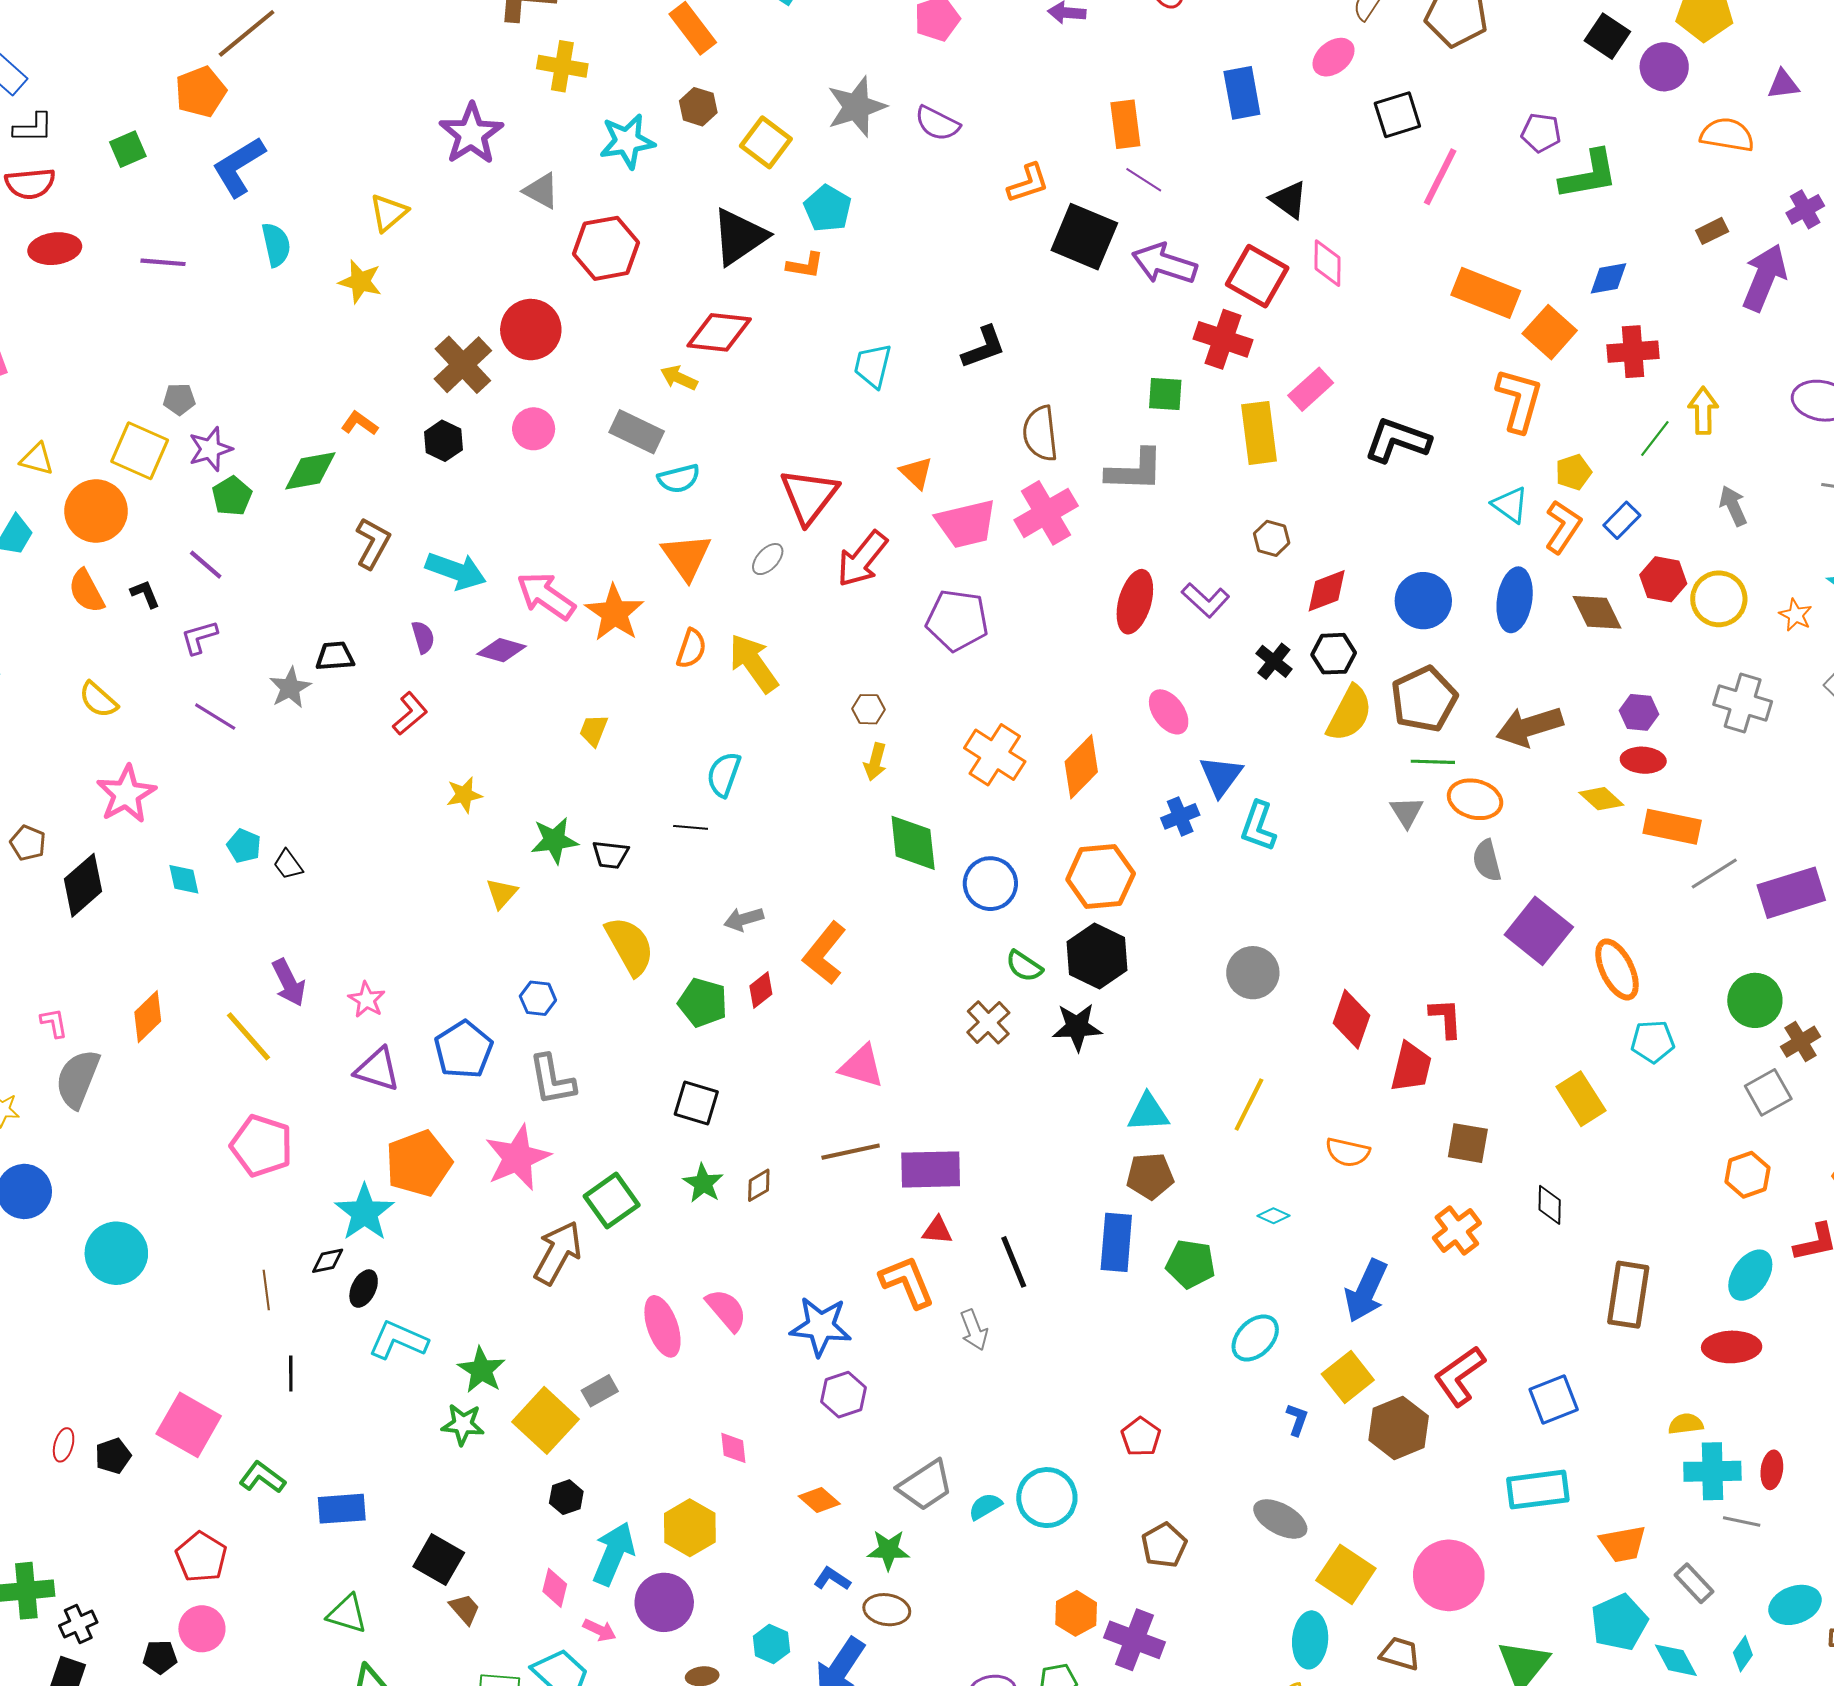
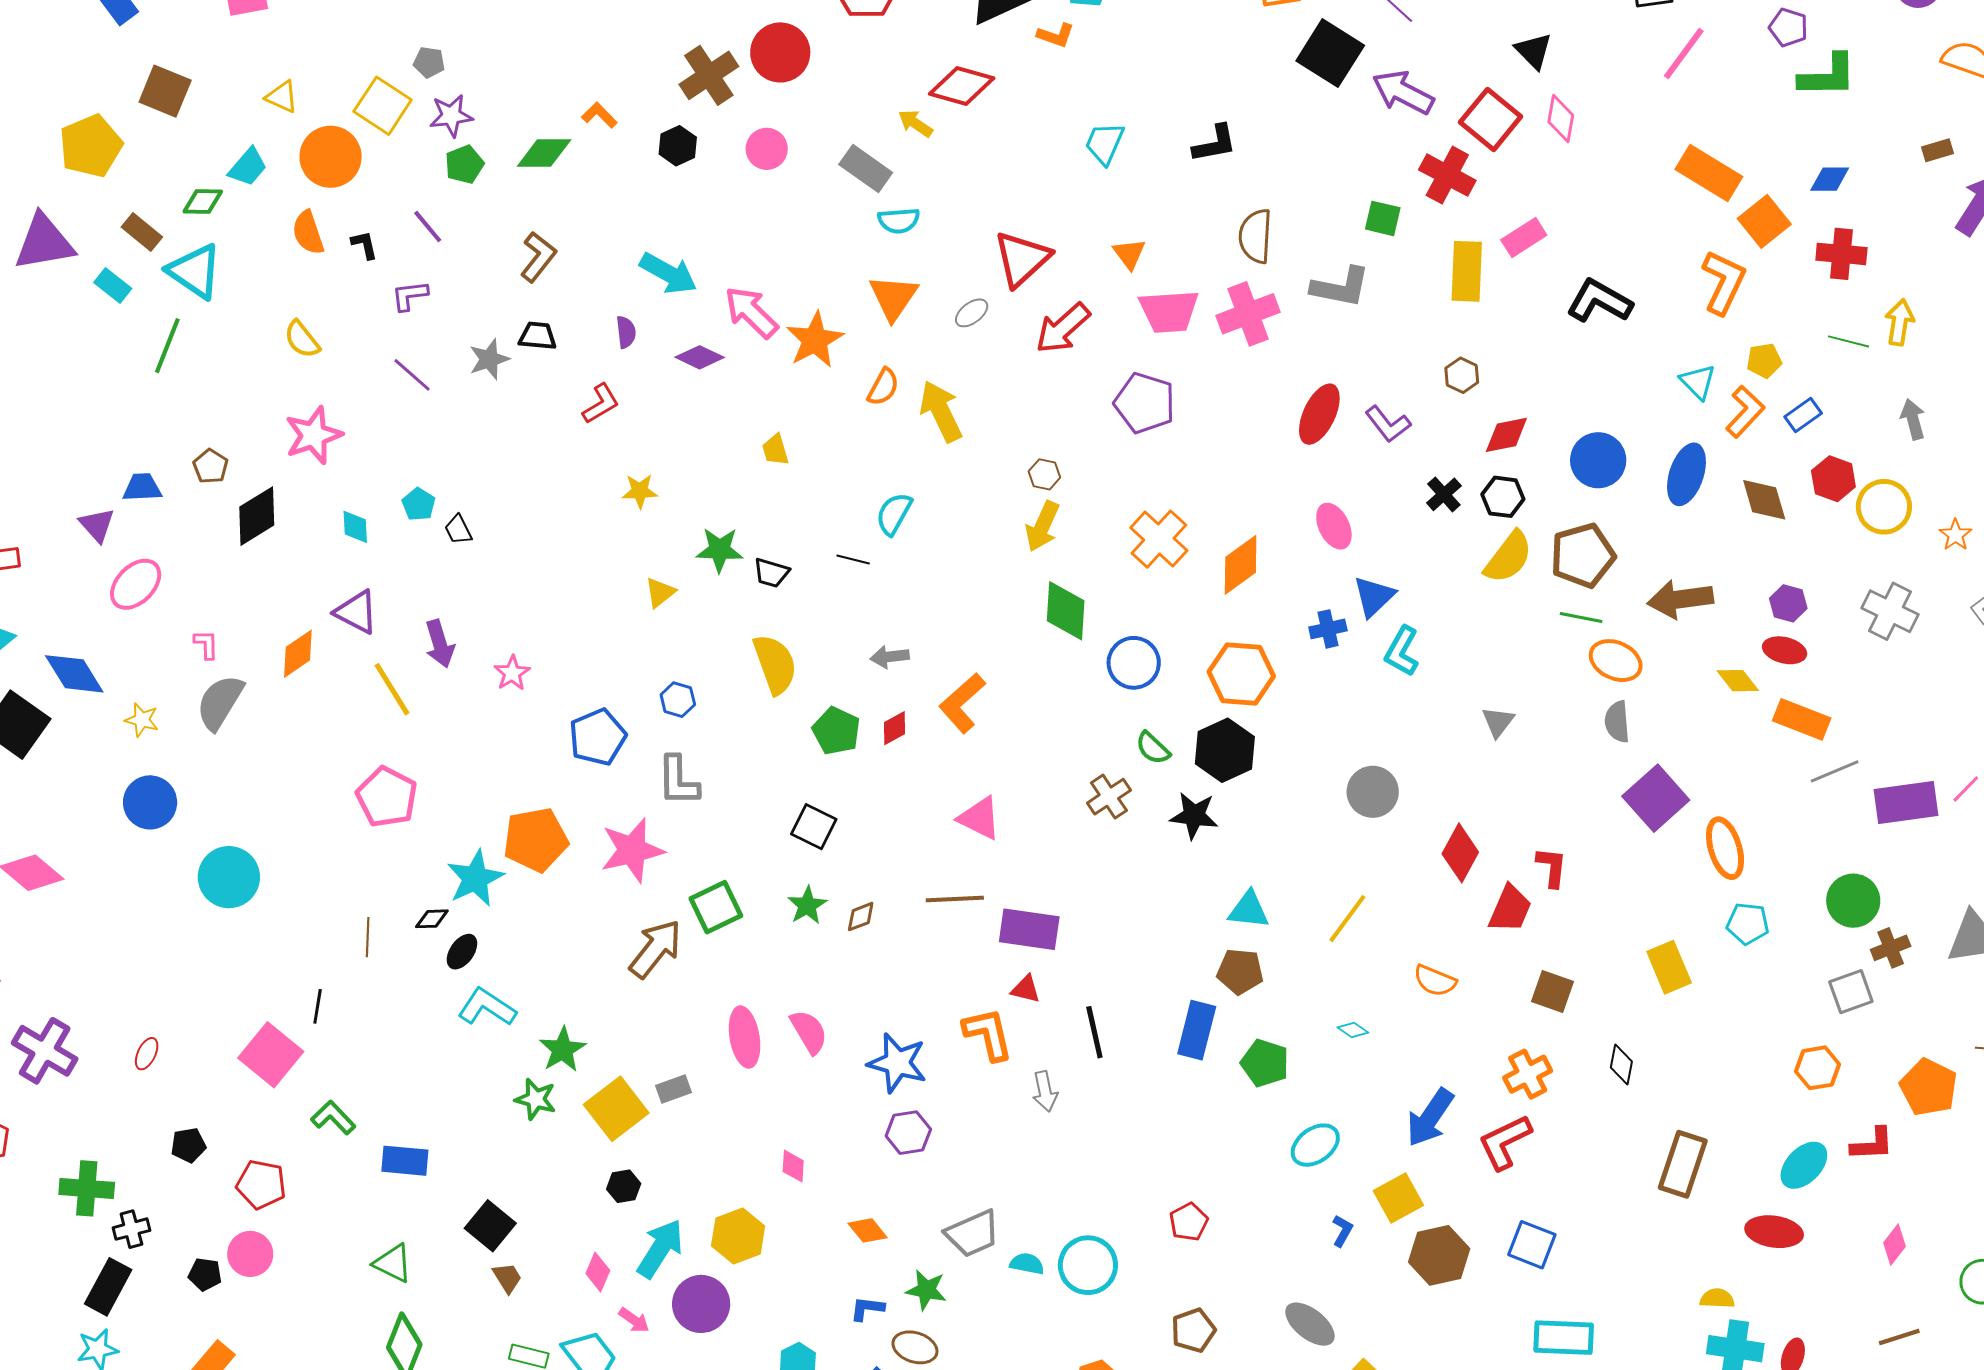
green line: (1655, 439) -> (1848, 341), turned 57
brown L-shape: (373, 543) -> (538, 257), moved
yellow trapezoid: (594, 730) -> (775, 450), turned -48
yellow arrow: (875, 762) -> (1042, 526), size x1.4
gray triangle: (1407, 812) -> (1498, 722), moved
purple triangle: (377, 1069) -> (356, 612), moved
black line: (291, 1374) -> (318, 1006), moved
red L-shape: (1460, 1376) -> (1505, 1142), moved
blue square: (1554, 1399) -> (1532, 1245), moved, turned 33
black pentagon: (113, 1456) -> (188, 1145), moved
cyan semicircle: (985, 1506) -> (1027, 1264), turned 32
red pentagon: (201, 1557) -> (261, 1184), turned -30
blue L-shape: (832, 1579) -> (867, 1309), turned -36

